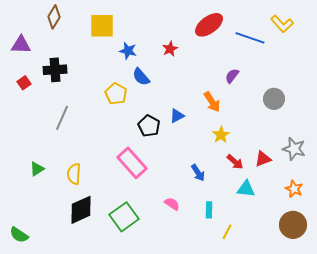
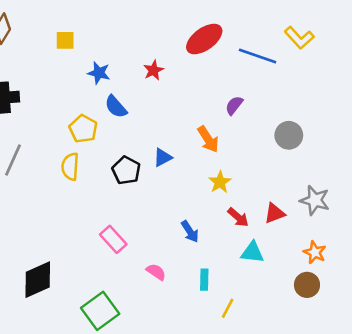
yellow square: (102, 26) -> (65, 40), size x0.6
pink rectangle: (132, 163) -> (113, 239), moved, size x0.7
yellow semicircle: (74, 174) -> (70, 167), moved
green square: (124, 217) -> (100, 311), moved
brown circle: (293, 225) -> (307, 285), moved, size x0.7

